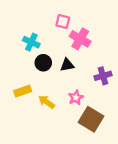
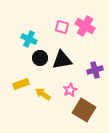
pink square: (63, 22) -> (62, 27), moved
pink cross: (80, 39) -> (85, 26), moved
black triangle: (67, 65) -> (62, 60), size x1.5

